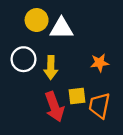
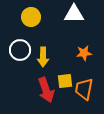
white triangle: (62, 28) -> (74, 14), moved

